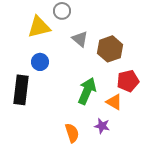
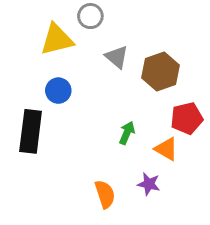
green arrow: (87, 91) -> (127, 133), size x0.6

